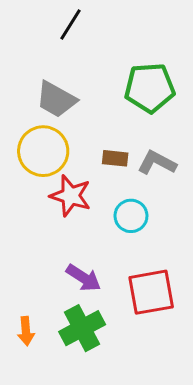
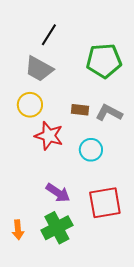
black line: (71, 24) -> (49, 35), moved
yellow circle: (43, 151) -> (30, 105), size x0.7

